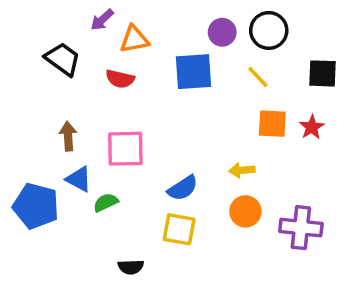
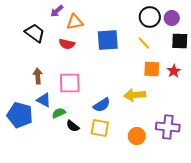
purple circle: (222, 32) -> (172, 18), moved
yellow arrow: (242, 170) -> (135, 95), size x1.5
orange circle: (245, 211) -> (137, 136), moved
black semicircle: (131, 267) -> (73, 126), moved, turned 40

